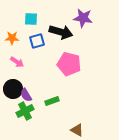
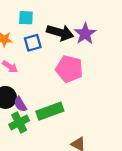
purple star: (83, 18) -> (85, 34), moved, turned 30
green rectangle: (52, 101) -> (50, 111), size x1.6

